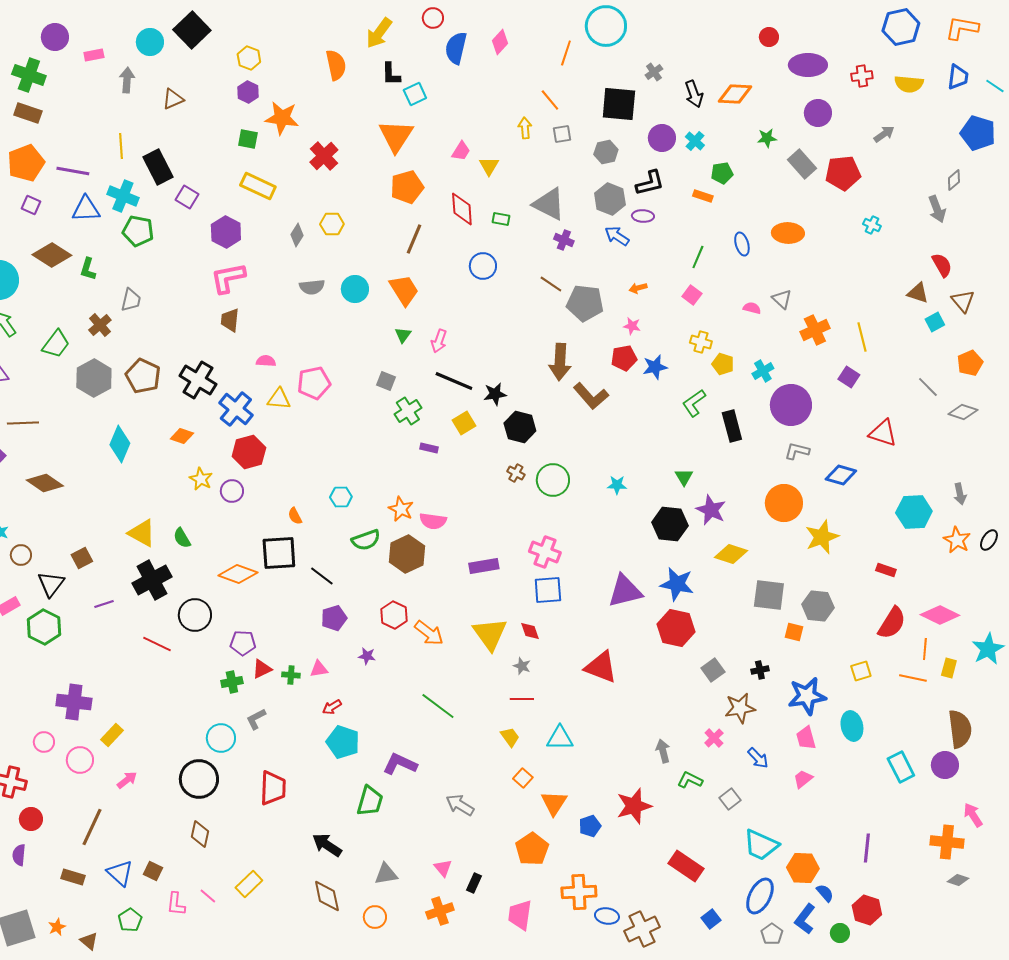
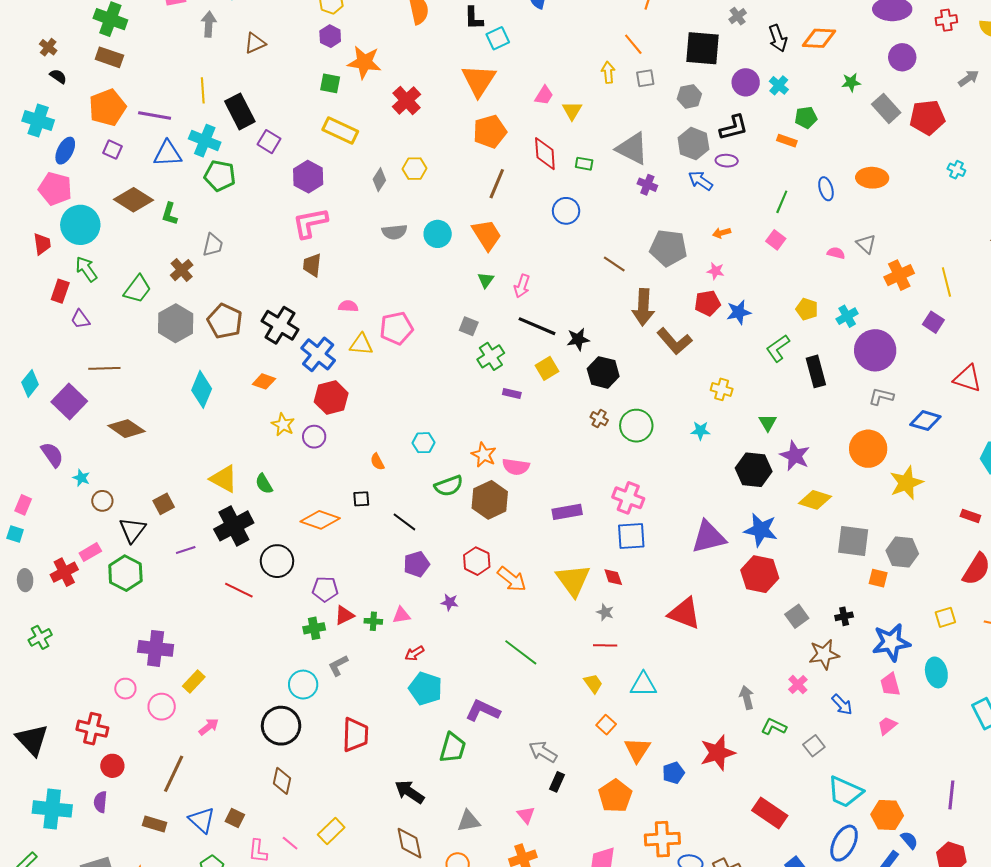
brown line: (551, 284) -> (614, 264), moved
yellow cross: (701, 342) -> (722, 389), moved
black square: (279, 553) -> (361, 499), size x0.5
black rectangle: (474, 883) -> (557, 782), moved

